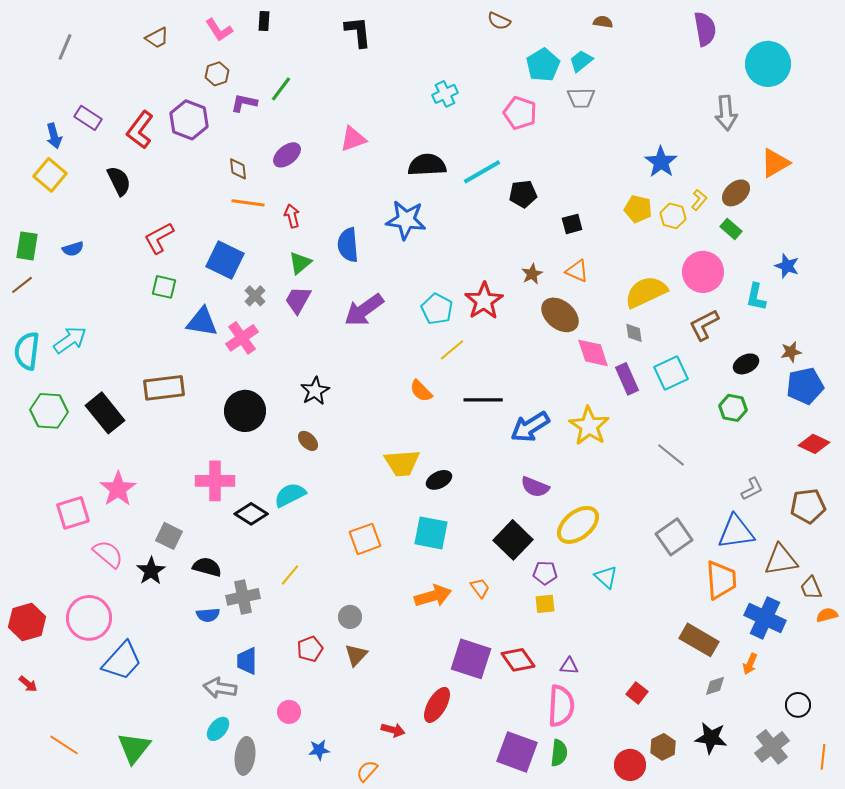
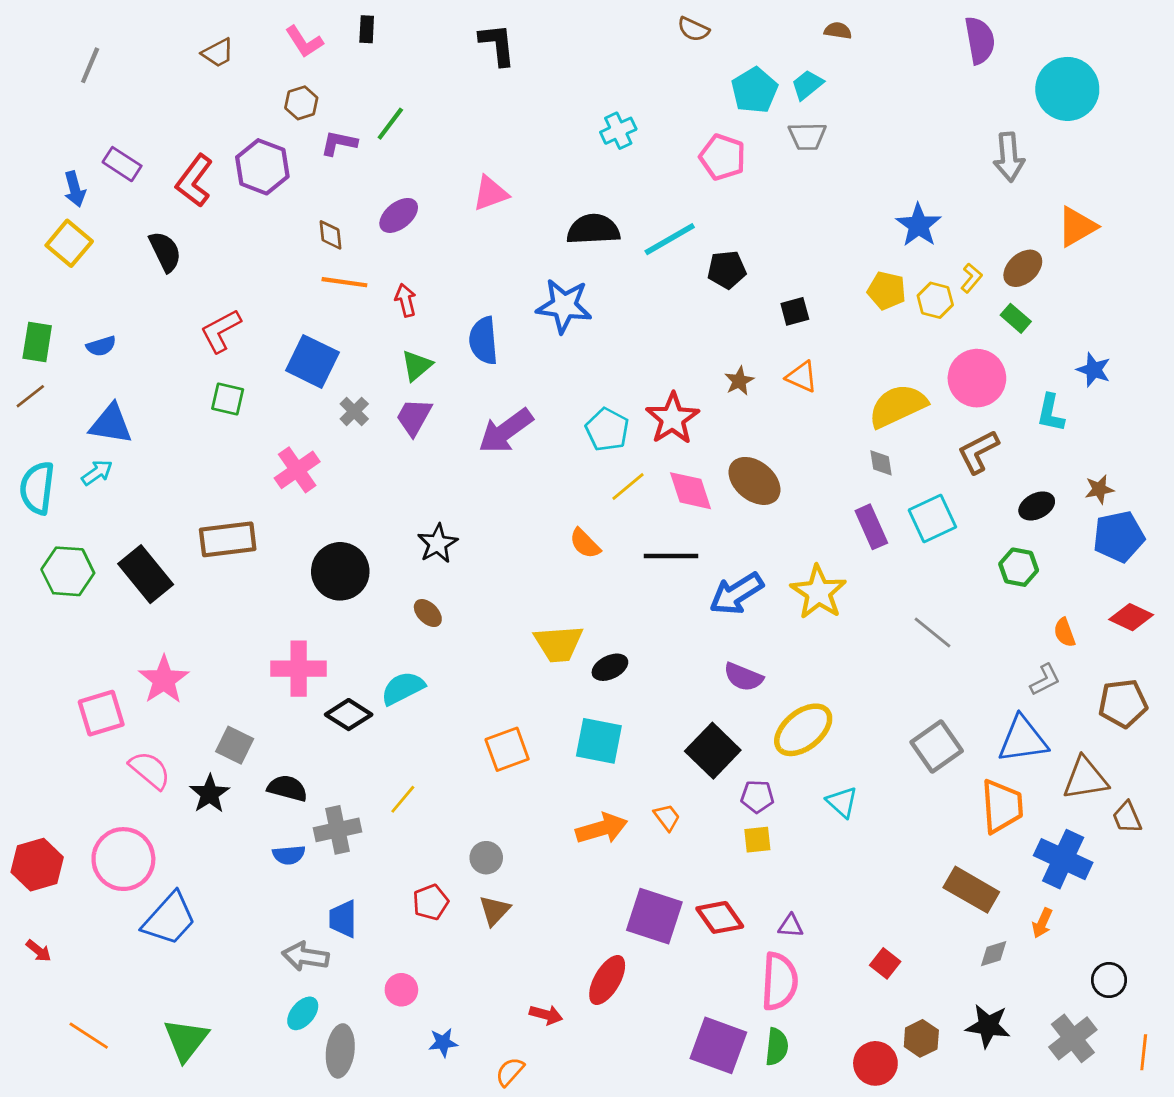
brown ellipse: (560, 315) -> (755, 481), moved
blue triangle: (202, 322) -> (111, 424), moved
pink cross: (242, 338) -> (297, 470), moved
cyan arrow: (70, 340) -> (97, 473), size x0.7
pink diamond: (593, 353) -> (691, 491), moved
orange semicircle: (827, 615) -> (1064, 632), moved, turned -95

